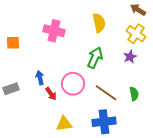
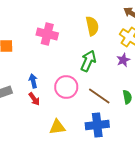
red arrow: (51, 94) -> (34, 99), moved

